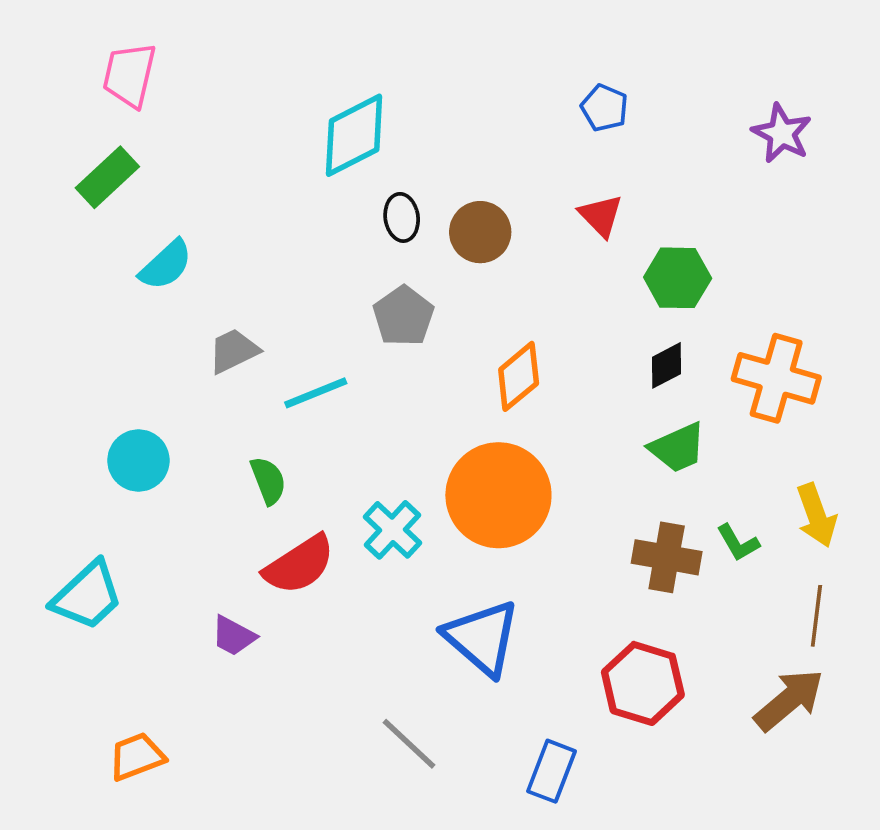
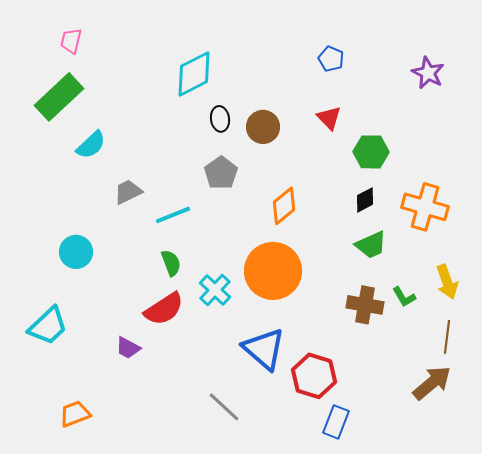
pink trapezoid: (129, 75) -> (71, 41), size x0.7
green rectangle: (107, 177) -> (59, 97), size x1.4
green semicircle: (268, 481) -> (171, 263), moved
red hexagon: (643, 683) -> (314, 376), moved
blue rectangle: (551, 771) -> (336, 422), moved

